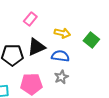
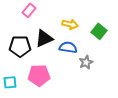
pink rectangle: (30, 19) -> (29, 10), moved
gray star: (61, 77) -> (86, 62), moved

